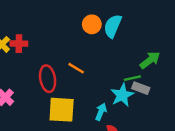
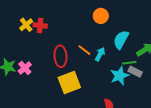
cyan semicircle: (113, 26) -> (121, 40), moved
yellow square: (62, 110) -> (69, 83), turned -30
cyan arrow: (101, 112) -> (100, 54), moved

